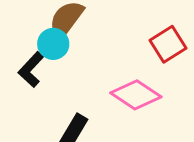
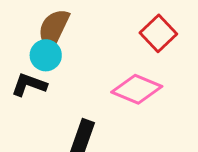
black L-shape: (31, 69) -> (29, 85), turned 78

